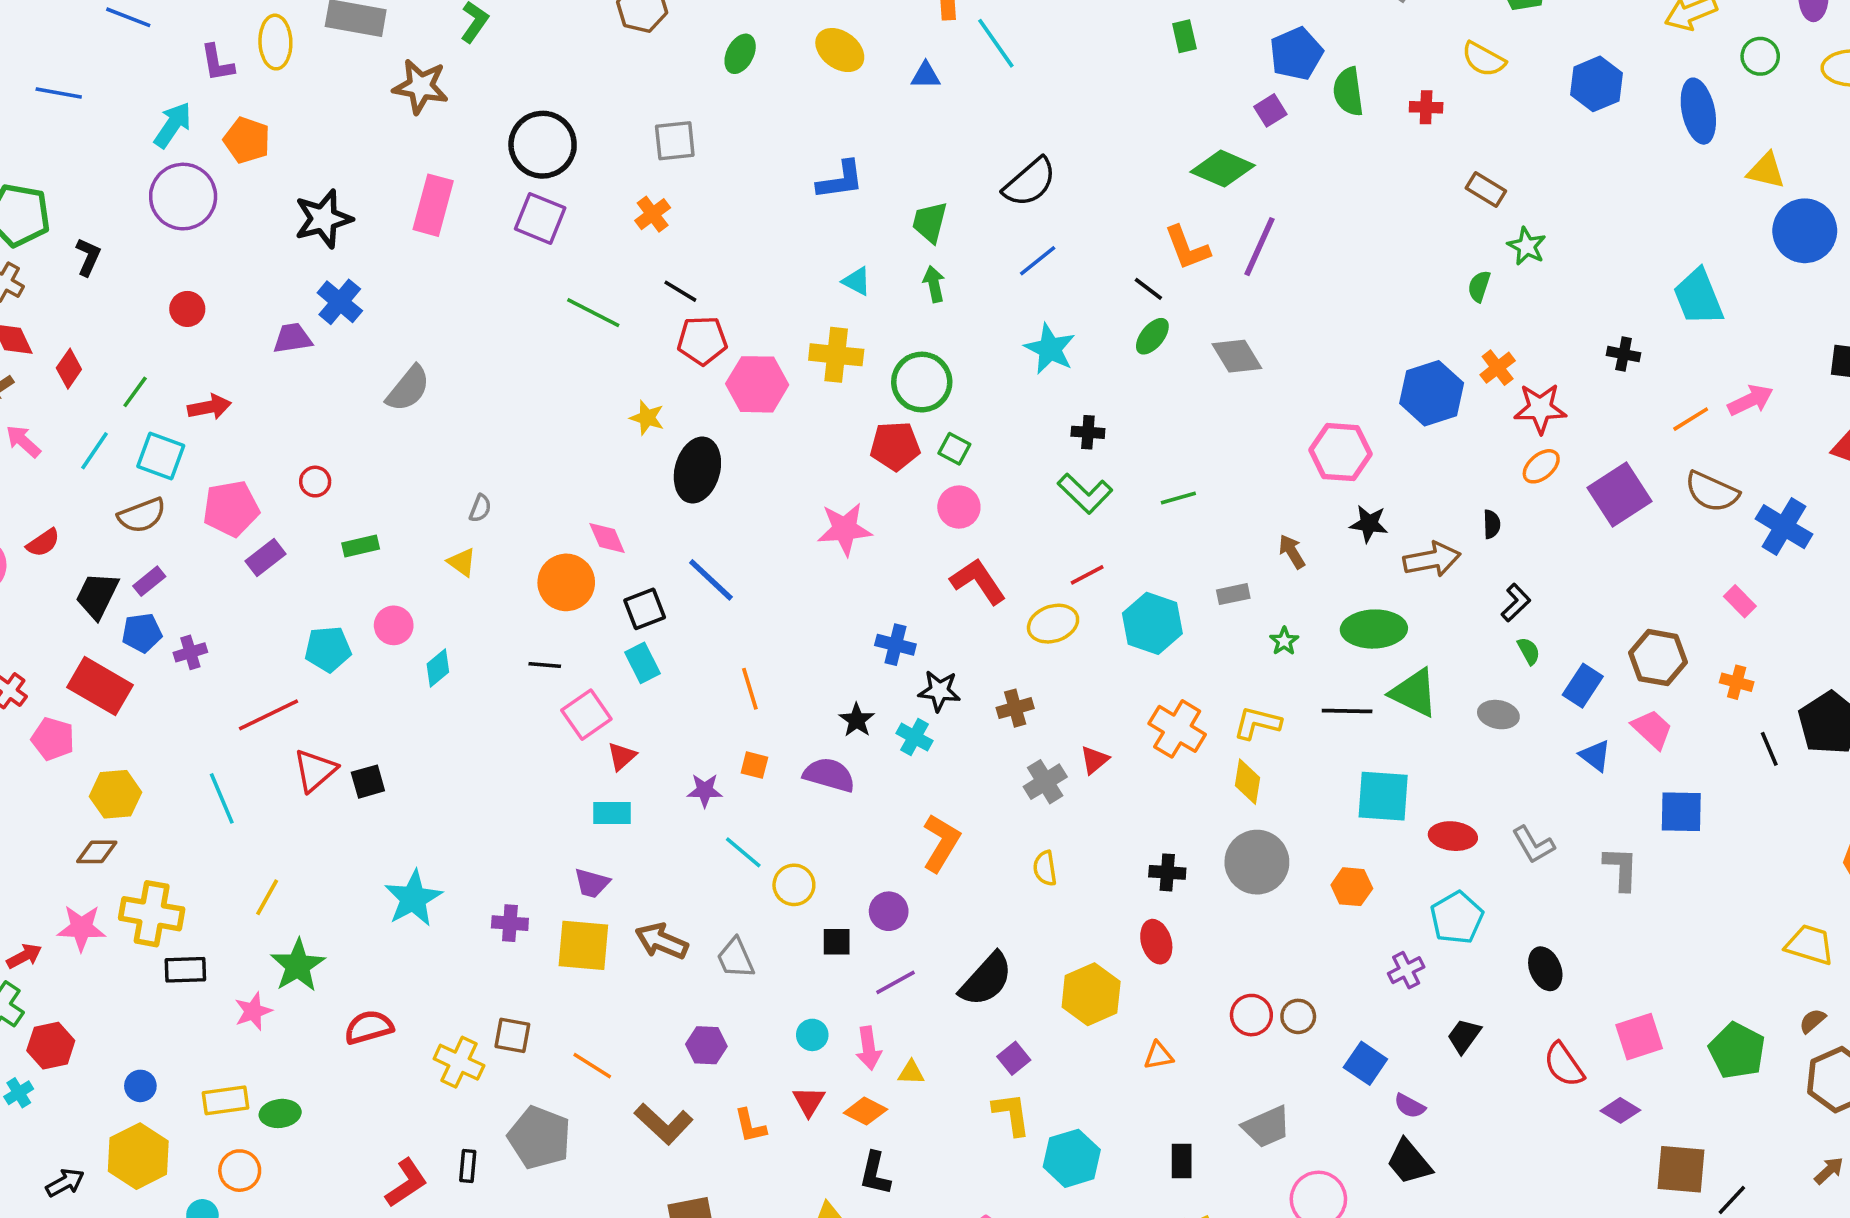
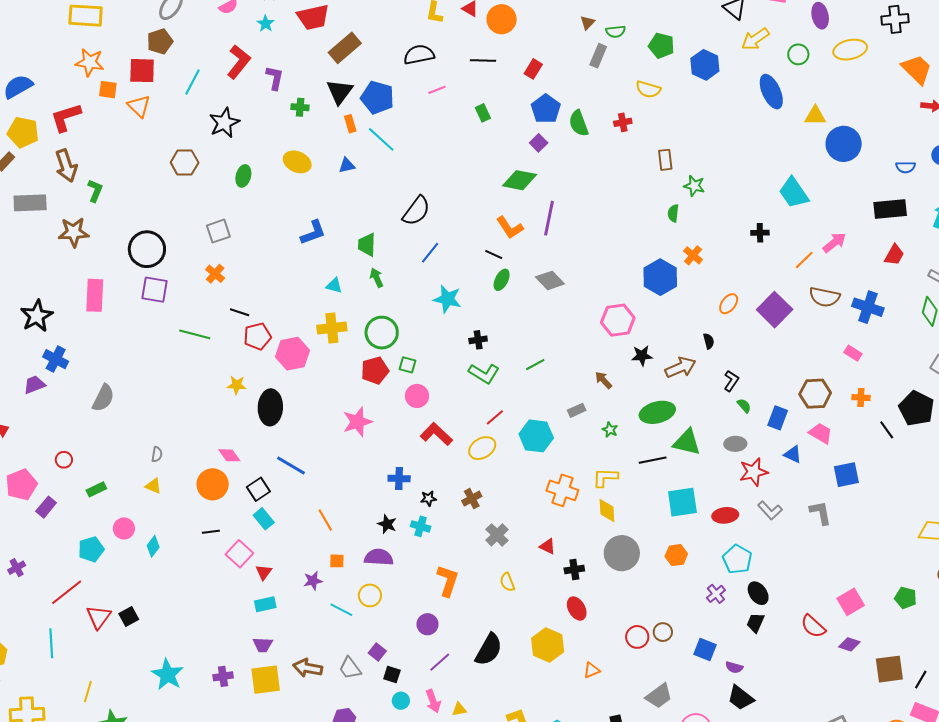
blue hexagon: (1597, 84) -> (705, 65), moved
brown rectangle: (1486, 189) -> (665, 160), turned 65
red star: (1540, 408) -> (754, 472), moved
black star: (939, 691) -> (428, 498), size x0.7
red triangle: (1094, 760) -> (548, 546), moved, turned -42
cyan line: (222, 798) -> (51, 643), turned 32
yellow circle: (794, 885) -> (370, 595), moved
black square: (837, 942) -> (392, 675), moved, turned 30
black ellipse: (1545, 969) -> (758, 593), moved
green pentagon: (1737, 1051) -> (906, 598), size x0.7
purple square: (1014, 1058) -> (377, 652), moved

